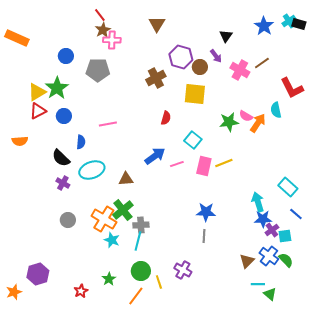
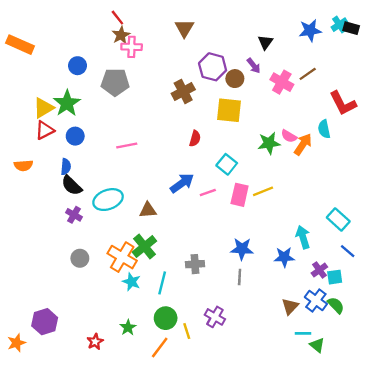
blue star: (264, 26) -> (310, 30), turned 30
blue semicircle: (81, 142) -> (66, 167), moved
blue star: (263, 219) -> (284, 257), moved
gray cross: (141, 225) -> (195, 264), moved

